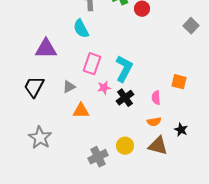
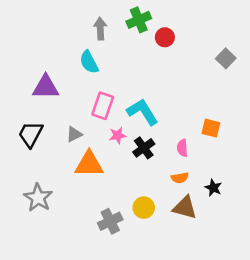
cyan L-shape: (124, 69) -> (143, 112), turned -60
orange triangle: (81, 111) -> (89, 164), size x1.4

